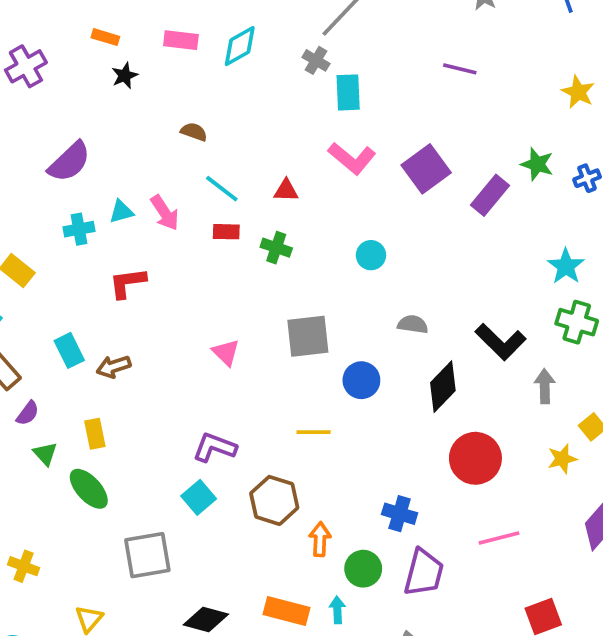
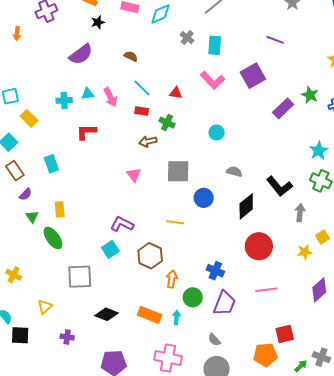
gray cross: (316, 60) -> (187, 38), moved
purple semicircle: (69, 162) -> (81, 54), moved
purple square: (426, 169) -> (253, 76), moved
brown arrow: (114, 367) -> (148, 141), moved

